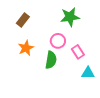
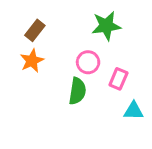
orange star: (26, 48) -> (32, 61), moved
pink rectangle: (78, 52) -> (118, 79), turned 56

